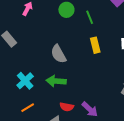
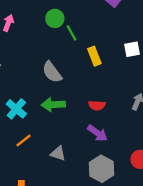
green line: (90, 17) -> (72, 33), moved
red semicircle: (67, 107) -> (97, 105), moved

